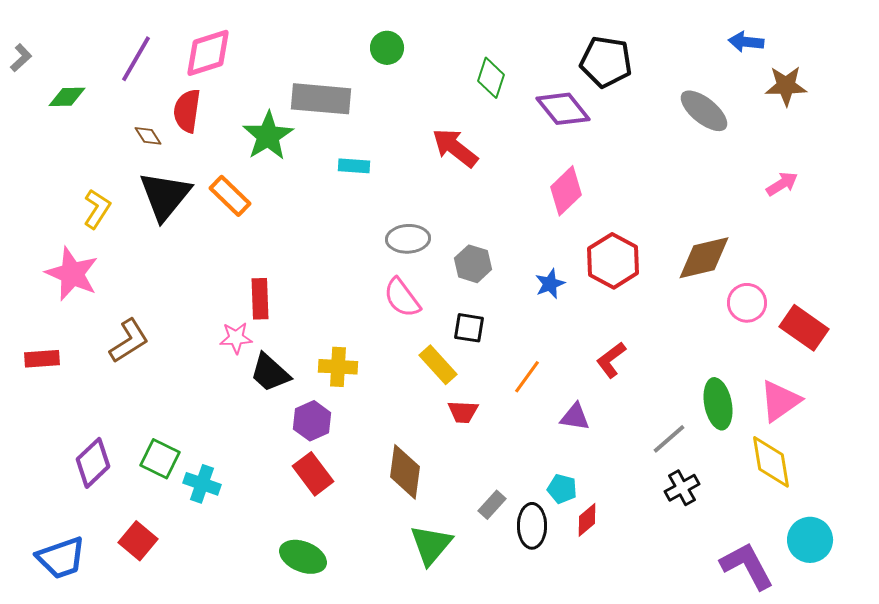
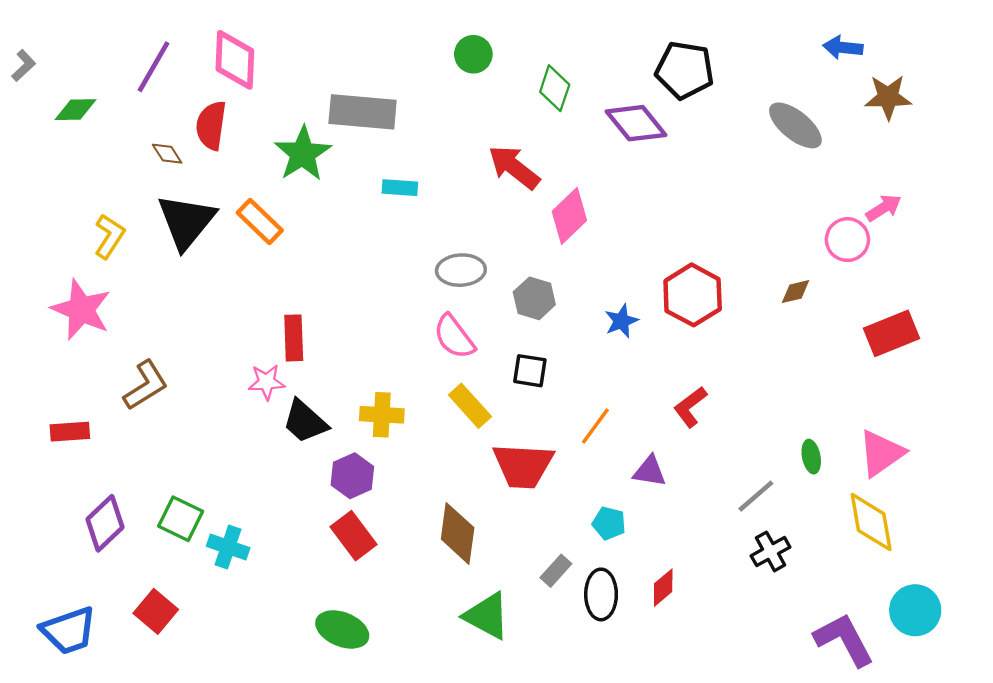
green circle: (387, 48) -> (473, 54), moved
pink diamond: (208, 53) -> (235, 60), turned -70
pink diamond: (566, 191) -> (569, 216), moved
brown diamond: (704, 258) -> (795, 292), size x0.5
pink circle: (747, 303) -> (847, 240), moved
red rectangle: (804, 328) -> (891, 333), moved, turned -57
red rectangle: (42, 359) -> (70, 432), moved
yellow rectangle: (438, 365) -> (470, 406), moved
green ellipse: (718, 404) -> (811, 457), size x0.6
red trapezoid: (463, 412) -> (523, 466), size x1.8
cyan pentagon: (562, 489) -> (609, 523), moved
green triangle: (431, 545) -> (487, 616), turned -42

